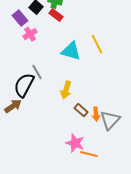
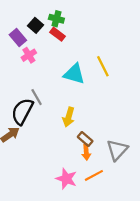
orange arrow: (96, 114) -> (86, 152), moved
pink star: (75, 143) -> (66, 179), moved
orange line: (89, 154) -> (94, 175), moved, turned -42

